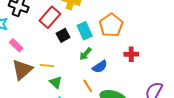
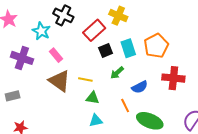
green arrow: (85, 54) -> (117, 73), moved
red cross: (131, 54) -> (173, 78), size x1.5
brown triangle: (22, 70) -> (59, 81), turned -50
green triangle: (56, 82) -> (93, 98), turned -40

